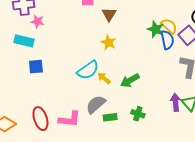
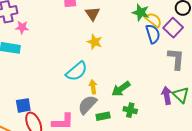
green star: (156, 29) -> (141, 12), moved
blue square: (36, 67) -> (23, 105), moved
yellow arrow: (104, 78) -> (93, 87), moved, turned 48
green arrow: (130, 80) -> (121, 89), moved

